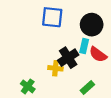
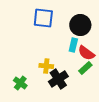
black cross: (68, 58) -> (58, 79), moved
green rectangle: (87, 87) -> (85, 68), moved

